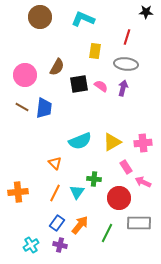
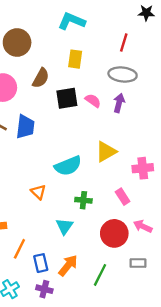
brown circle: (40, 17) -> (17, 42), moved
yellow rectangle: (95, 51) -> (75, 59), moved
yellow triangle: (112, 142) -> (106, 152), moved
green cross: (94, 179) -> (83, 200), moved
pink arrow: (143, 182) -> (143, 226), moved
orange line: (55, 193) -> (19, 249), moved
blue rectangle: (57, 223) -> (41, 263), turned -49
gray rectangle: (139, 223) -> (138, 263), size x0.6

